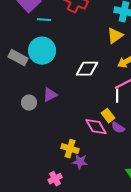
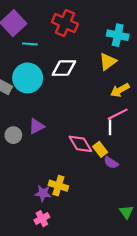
white diamond: (87, 69) -> (64, 68), moved
pink diamond: (96, 127) -> (80, 144), moved
purple star: (80, 162) -> (43, 193), moved

